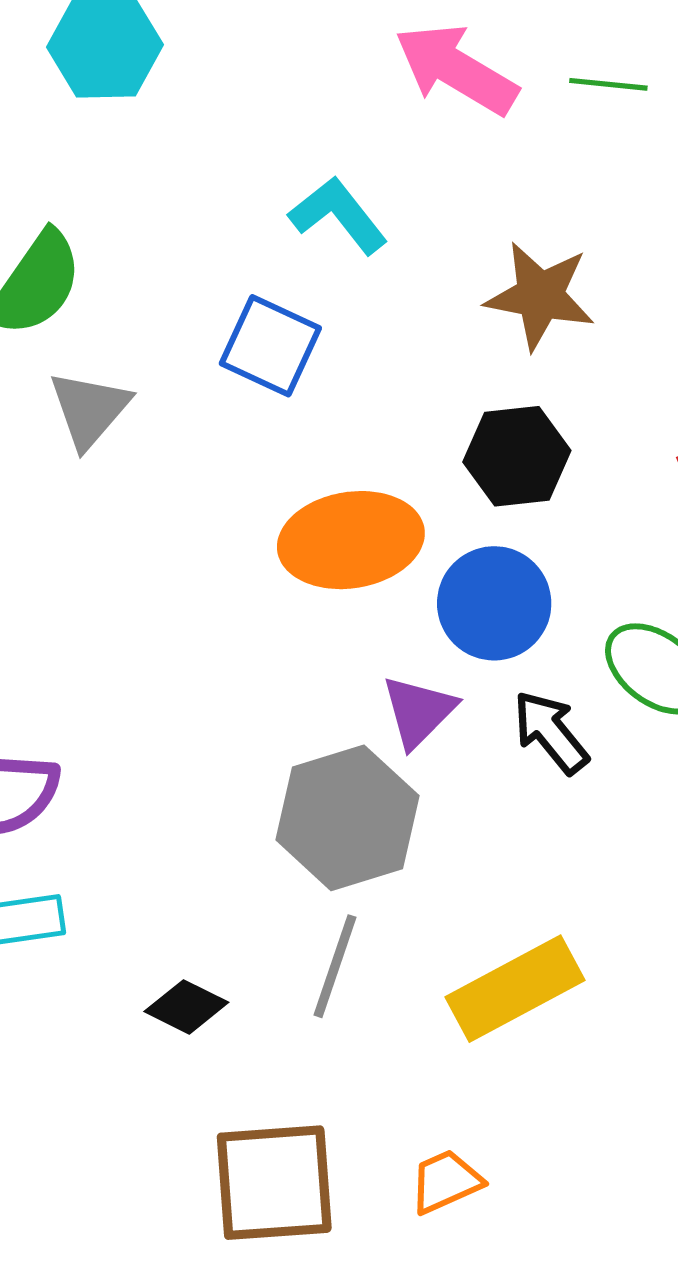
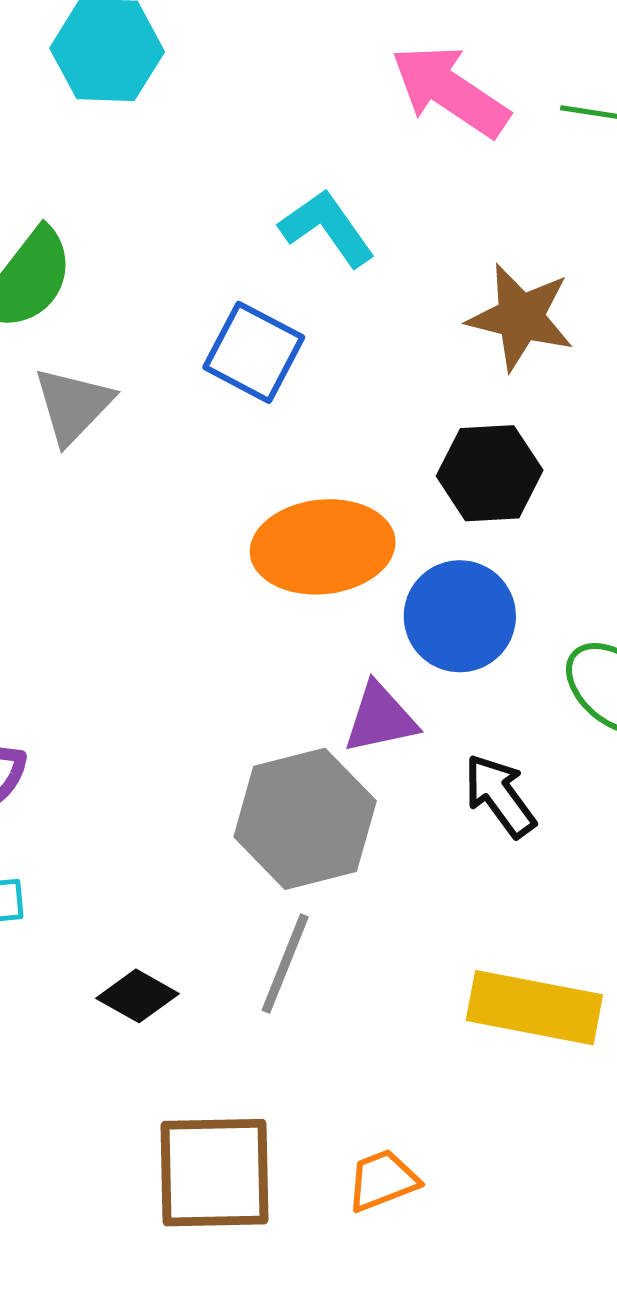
purple triangle: (419, 711) -> (380, 718), turned 30
black arrow: (551, 732) -> (500, 796), moved
yellow rectangle: (515, 989) -> (534, 1008), moved, turned 36

